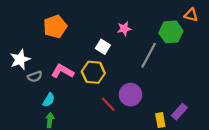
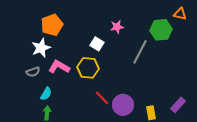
white star: (20, 60) -> (41, 48), moved
purple circle: (131, 95) -> (123, 105), moved
purple rectangle: (179, 112) -> (178, 105), moved

